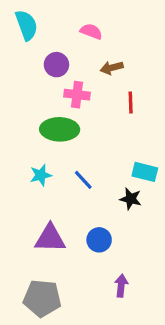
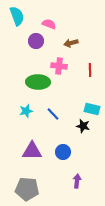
pink semicircle: (91, 31) -> (49, 24), moved
pink cross: (77, 95) -> (59, 66), moved
red line: (131, 103) -> (90, 70), moved

